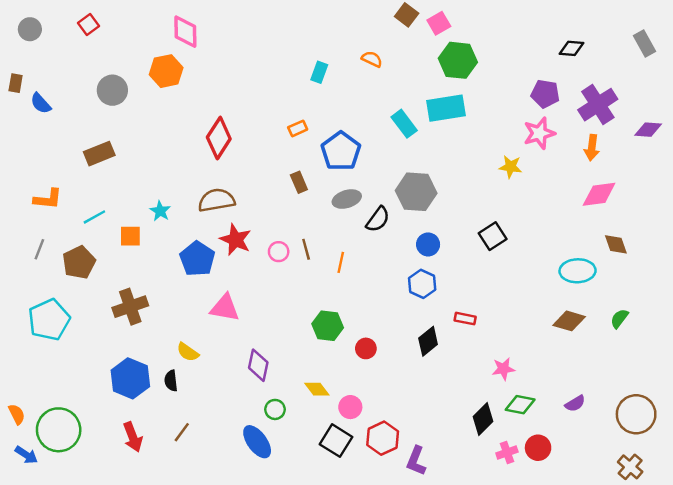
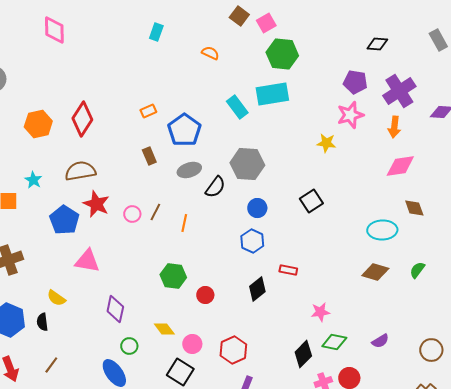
orange hexagon: (166, 71) -> (38, 124), moved
cyan rectangle: (319, 72) -> (156, 32), moved
brown line: (306, 249) -> (155, 212), turned 42
brown circle: (636, 414) -> (431, 350), size x0.7
red hexagon: (383, 438) -> (233, 350), moved

